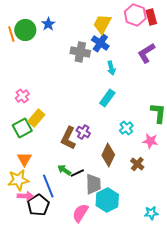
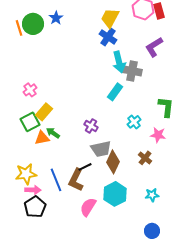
gray cross: (80, 52) -> (132, 71), moved
cyan arrow: (111, 68) -> (119, 62), size x1.5
brown L-shape: (68, 138) -> (76, 180), moved
brown diamond: (108, 155) -> (113, 162), moved
orange triangle: (24, 159) -> (42, 138), moved, turned 49
green arrow: (64, 170) -> (53, 133), moved
gray trapezoid: (93, 184) -> (101, 149), moved, turned 80
black pentagon: (38, 205) -> (35, 207), moved
cyan star: (151, 213) -> (152, 195), moved

